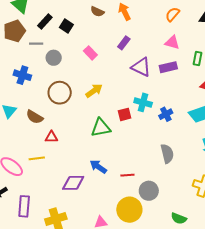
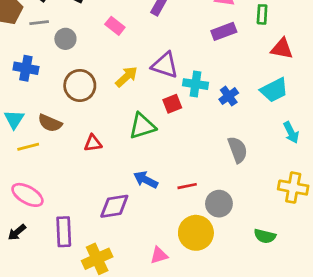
purple triangle: (141, 67) -> (165, 65), moved
red triangle: (51, 137) -> (93, 143), moved
yellow line: (37, 158) -> (28, 147), moved
purple rectangle: (24, 206) -> (64, 232), moved

